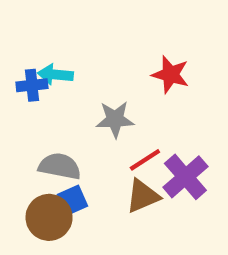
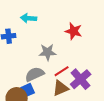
cyan arrow: (55, 75) -> (29, 18), moved
gray semicircle: (60, 166) -> (35, 74), moved, turned -36

